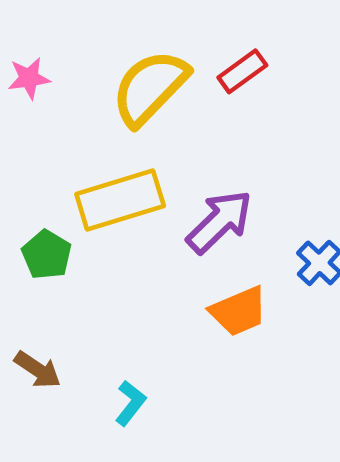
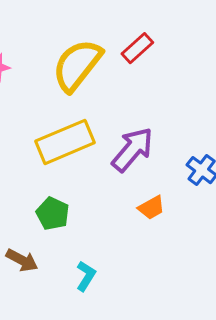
green pentagon: (47, 255) -> (53, 214), moved
orange trapezoid: (239, 311) -> (151, 208), size x0.7

